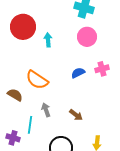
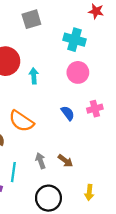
blue semicircle: (78, 73) -> (68, 113), turned 80
gray arrow: (46, 110) -> (41, 161), moved

